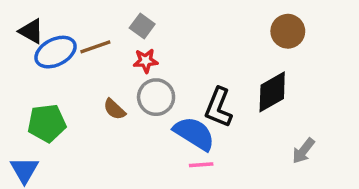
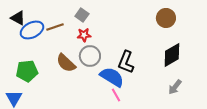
black diamond: (272, 92) -> (172, 55), moved
brown semicircle: (114, 109) -> (66, 63), size x1.5
pink line: (201, 165) -> (116, 95), turned 64

